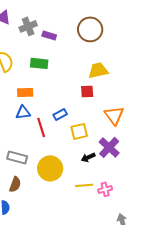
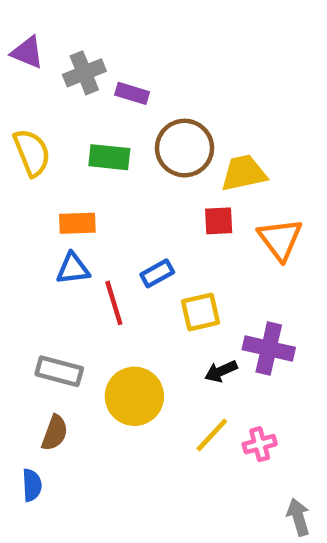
brown circle: (90, 29) -> (185, 148), moved
orange triangle: (114, 115) -> (280, 239), moved
purple cross: (109, 147) -> (269, 348), turned -30
yellow line: (84, 185) -> (212, 435), turned -42

